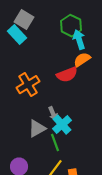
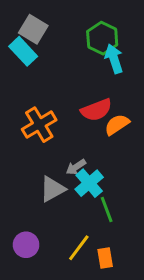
orange semicircle: (82, 60) -> (117, 125), moved
gray arrow: (53, 114) -> (76, 167), turned 80
green line: (55, 143) -> (107, 210), moved

